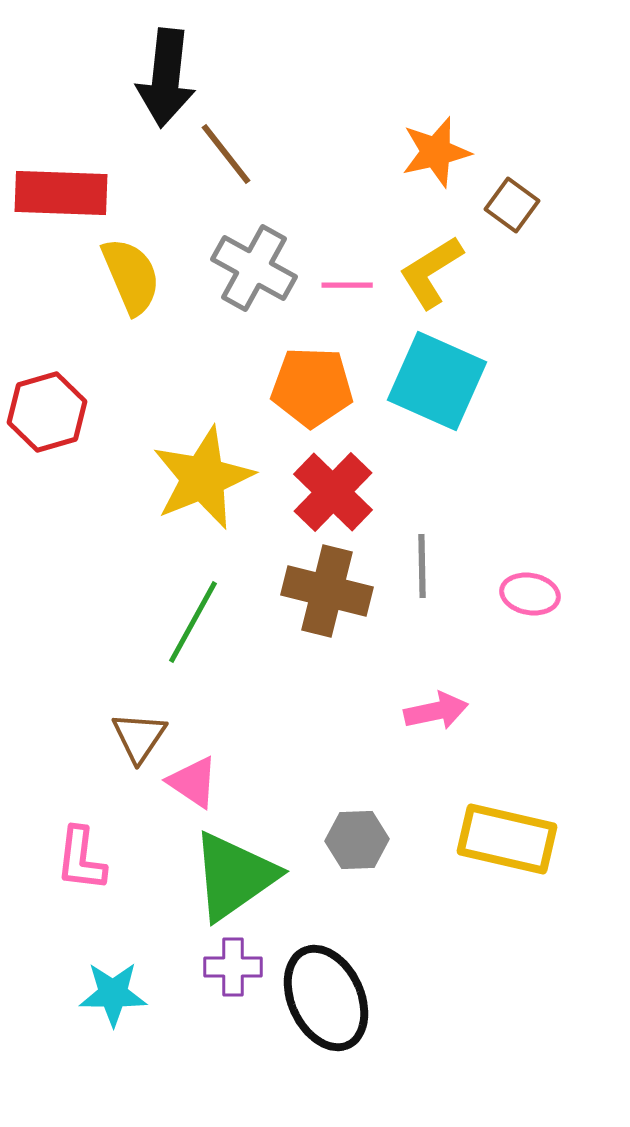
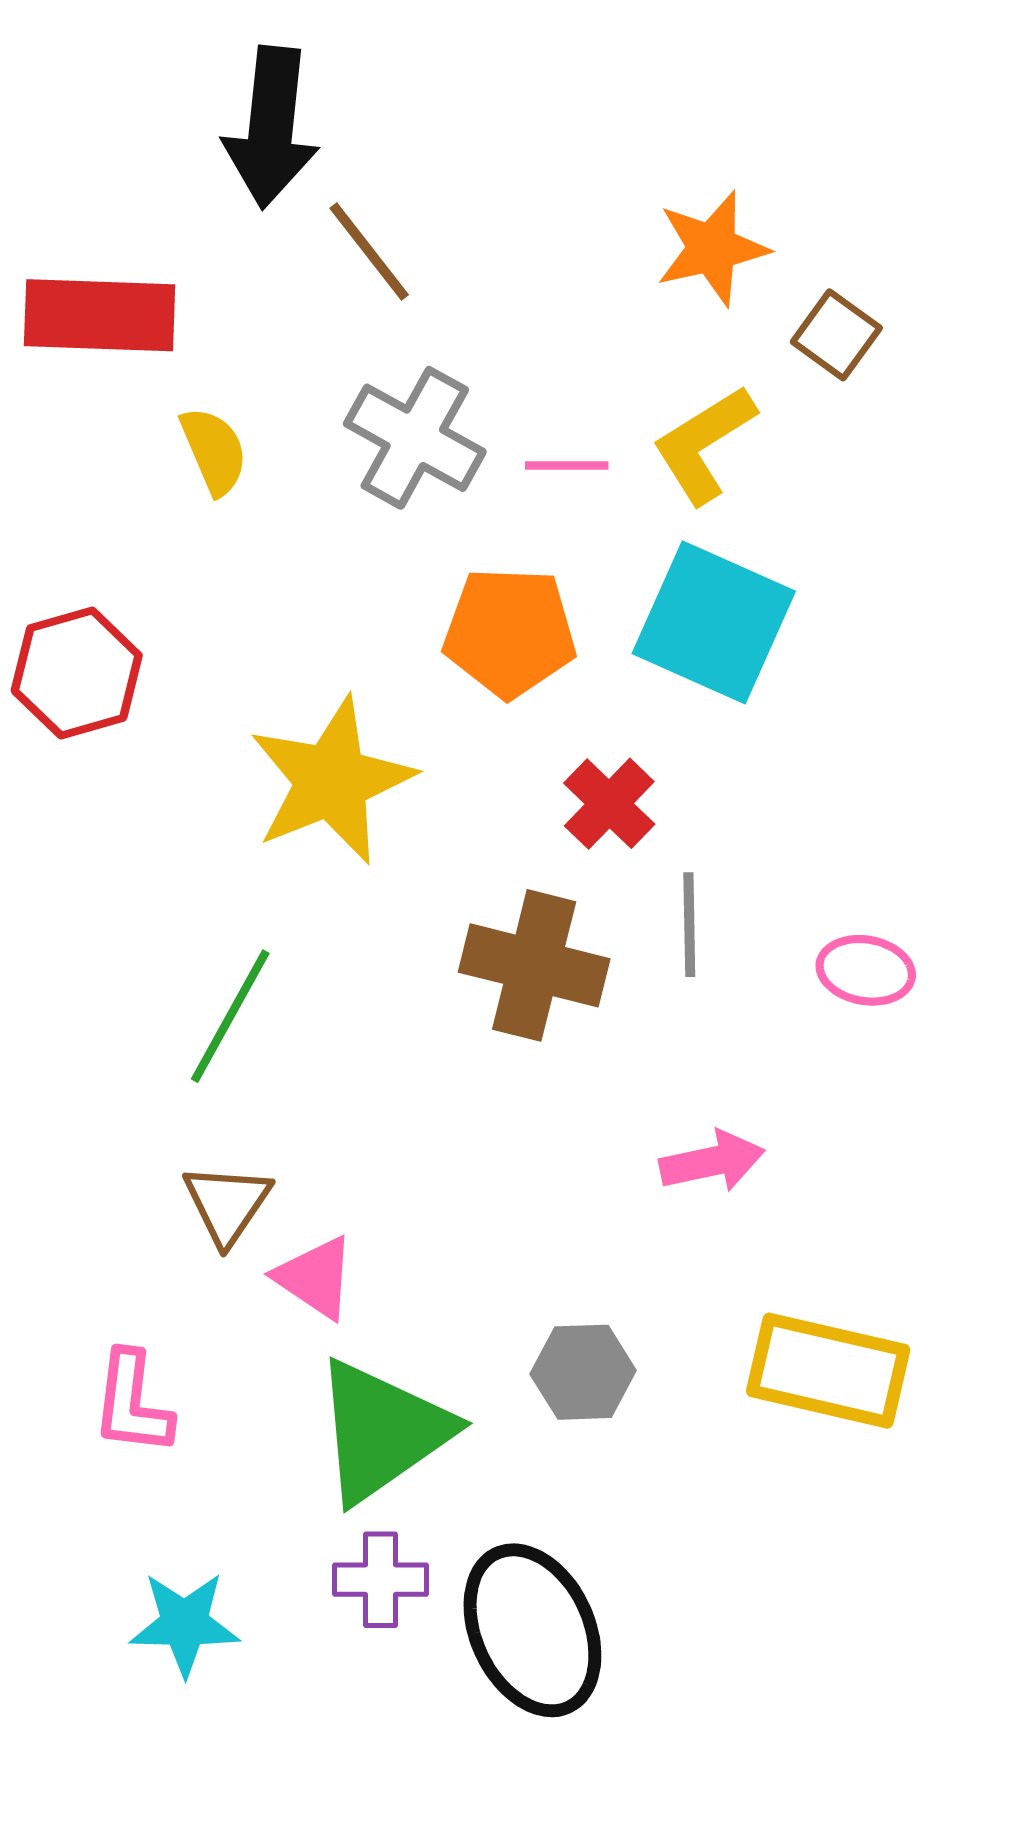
yellow semicircle: (131, 276) -> (214, 451), size x0.7
red cross: (333, 492) -> (609, 804), moved, size x0.7
green line: (193, 622) -> (230, 1016), moved

